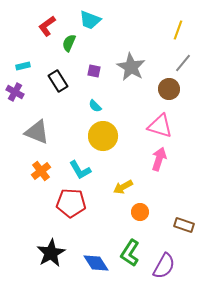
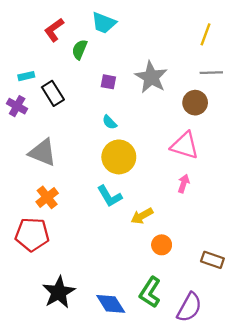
gray line: (183, 63) -> (211, 73), turned 48
black rectangle: (58, 81) -> (53, 93), moved
pink arrow: (159, 159) -> (184, 184), size x0.7
cyan L-shape: (80, 170) -> (110, 196), moved
red pentagon: (71, 203) -> (32, 234), moved

